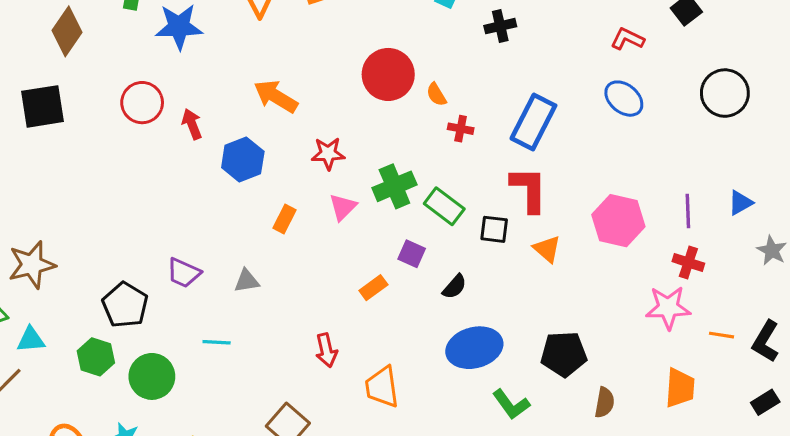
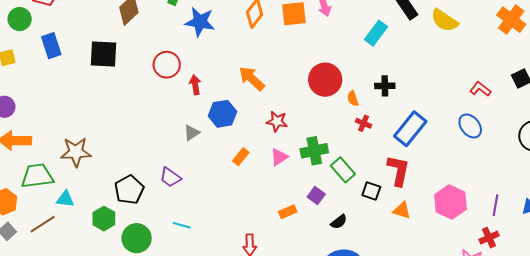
black cross: (500, 26) -> (385, 86), moved
orange triangle: (547, 249) -> (402, 210), turned -36
red cross: (688, 262) -> (489, 238), turned 36
gray triangle: (247, 281) -> (192, 133), moved, turned -36

